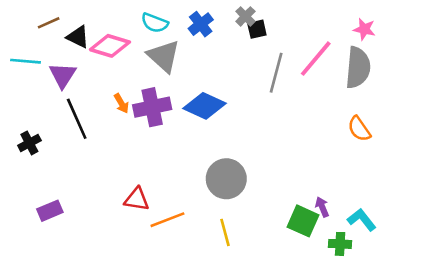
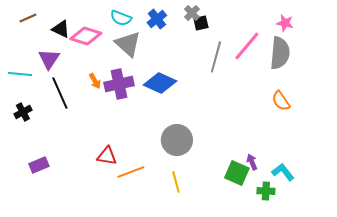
brown line: (49, 23) -> (28, 18), moved
cyan line: (26, 61) -> (20, 74), moved

